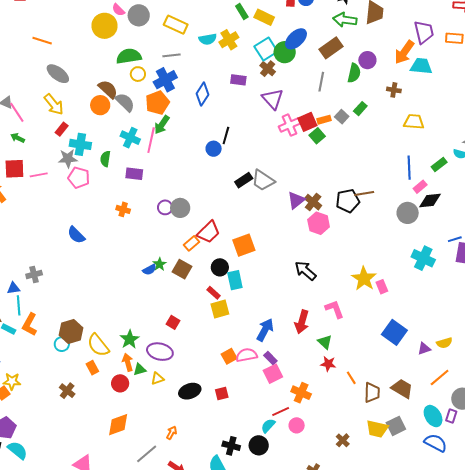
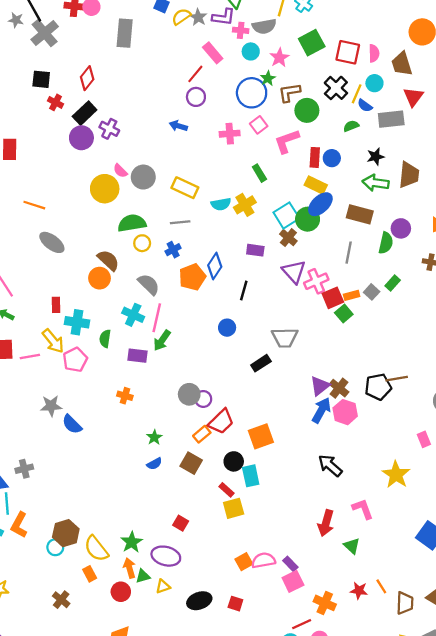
yellow rectangle: (264, 17) -> (316, 185), moved
brown rectangle: (331, 48) -> (360, 214), turned 50
blue cross: (165, 80) -> (173, 250), size x0.6
gray semicircle: (125, 102) -> (149, 284), moved
orange pentagon: (157, 103) -> (192, 277), moved
yellow arrow: (54, 104) -> (53, 341), moved
green arrow: (162, 125) -> (162, 340), moved
pink cross: (290, 125) -> (316, 281), moved
red rectangle: (62, 129) -> (56, 305), turned -40
black line: (226, 136) -> (244, 290), moved
gray star: (68, 159) -> (51, 406), moved
pink pentagon: (79, 178) -> (75, 360), turned 30
gray trapezoid: (263, 180) -> (285, 338), moved, turned -35
purple circle: (165, 207) -> (203, 399), moved
green star: (159, 264) -> (154, 437), moved
pink rectangle: (382, 287) -> (424, 439), moved
blue arrow: (265, 330) -> (321, 410), moved
red star: (328, 364) -> (359, 591), moved
red square: (222, 393) -> (235, 604), turned 32

